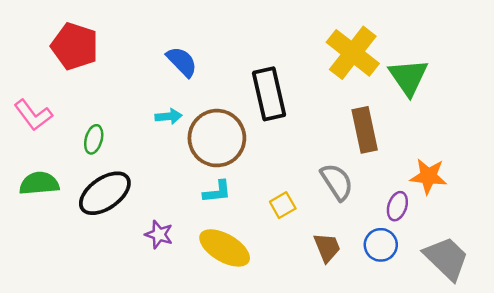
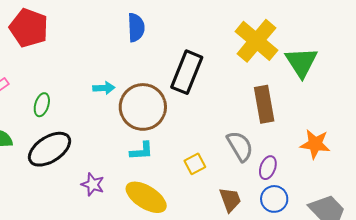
blue semicircle: (182, 62) -> (136, 28), moved, turned 40
black rectangle: (269, 94) -> (187, 72), turned 33
purple ellipse: (397, 206) -> (268, 168), moved

